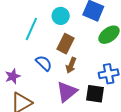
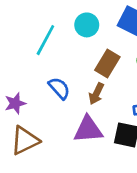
brown rectangle: (66, 44) -> (107, 63), moved
purple triangle: (67, 92) -> (88, 129), turned 30

